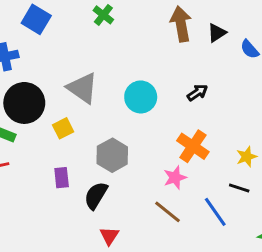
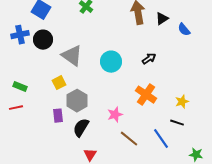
black circle: (24, 103) -> (43, 40), moved, size x0.7
gray hexagon: (112, 155) -> (77, 101), moved
pink star: (175, 178) -> (115, 115), moved

